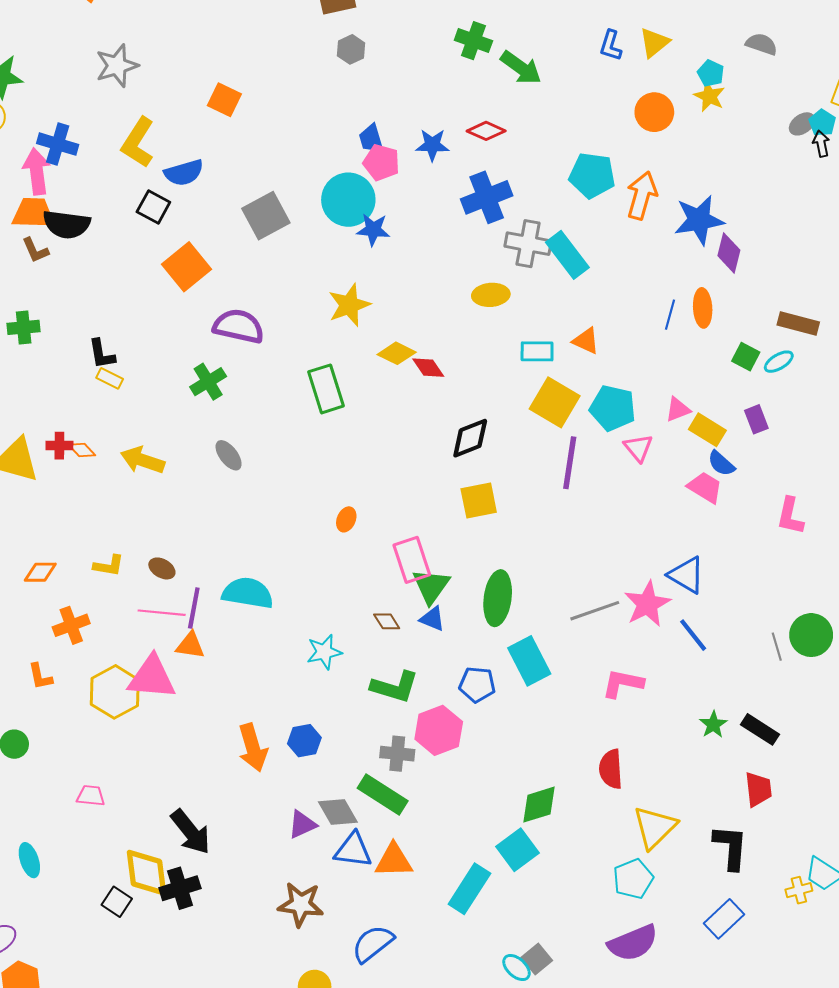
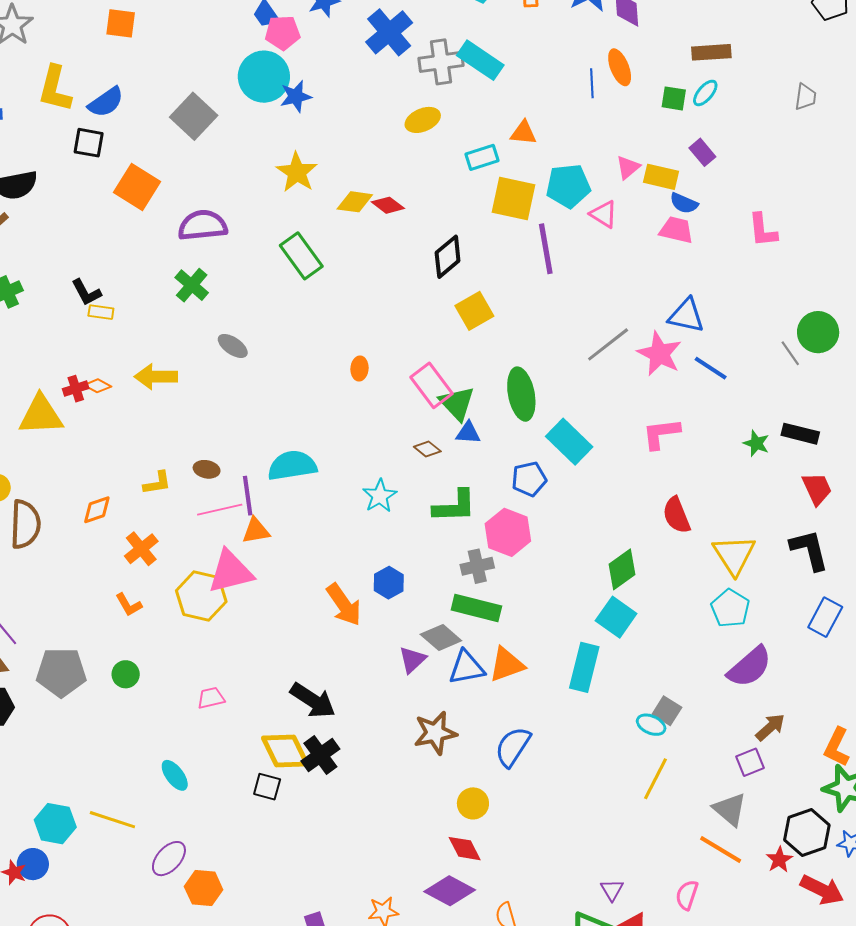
gray line: (595, 611) -> (608, 344), moved

